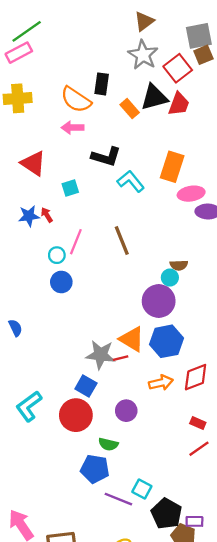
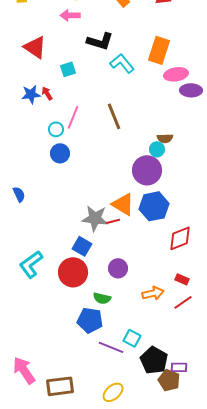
orange arrow: (161, 383) -> (153, 293), moved

